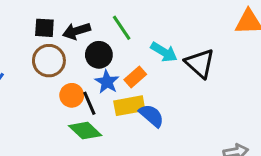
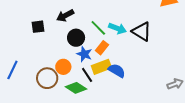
green line: (122, 28) -> (98, 28), moved
black arrow: (77, 31) -> (65, 16), moved
brown circle: (49, 61) -> (47, 78), moved
black line: (89, 103) -> (87, 75), moved

